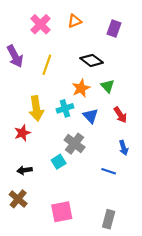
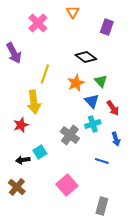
orange triangle: (75, 21) -> (73, 12), moved, turned -40
yellow line: (47, 65) -> (45, 74), moved
cyan cross: (65, 108) -> (93, 124), moved
blue triangle: (91, 116) -> (92, 101), moved
cyan square: (59, 162) -> (40, 152), moved
pink square: (62, 212) -> (67, 185), moved, turned -30

